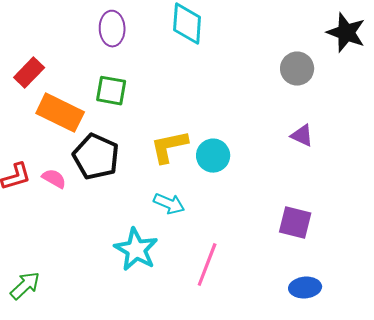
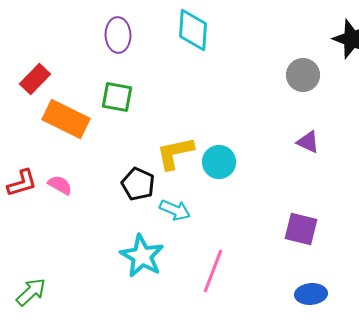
black pentagon: (96, 157) -> (138, 184), moved, size x0.7

